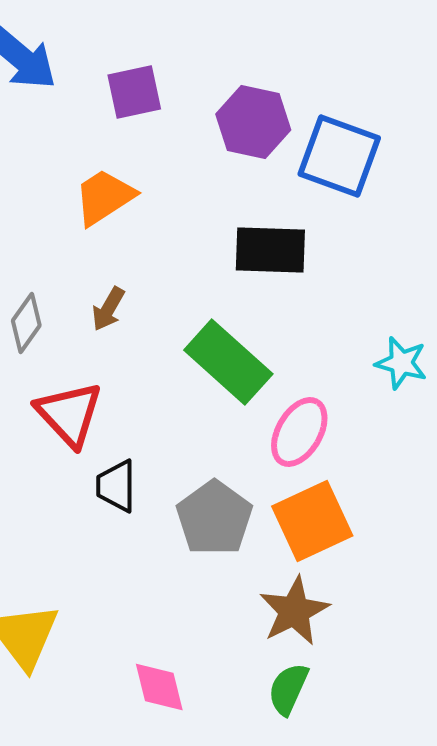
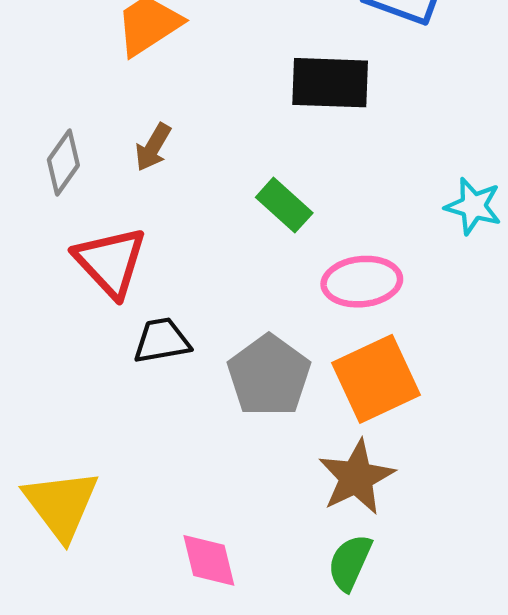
green rectangle: (228, 362) -> (284, 205), size x0.6
pink ellipse: (299, 432) -> (362, 282), turned 54
black trapezoid: (116, 486) -> (162, 341), turned 80

